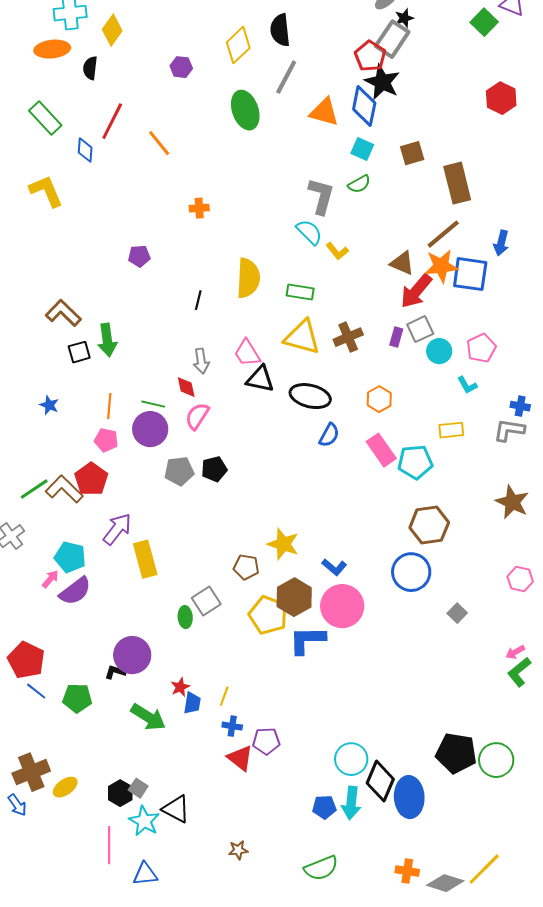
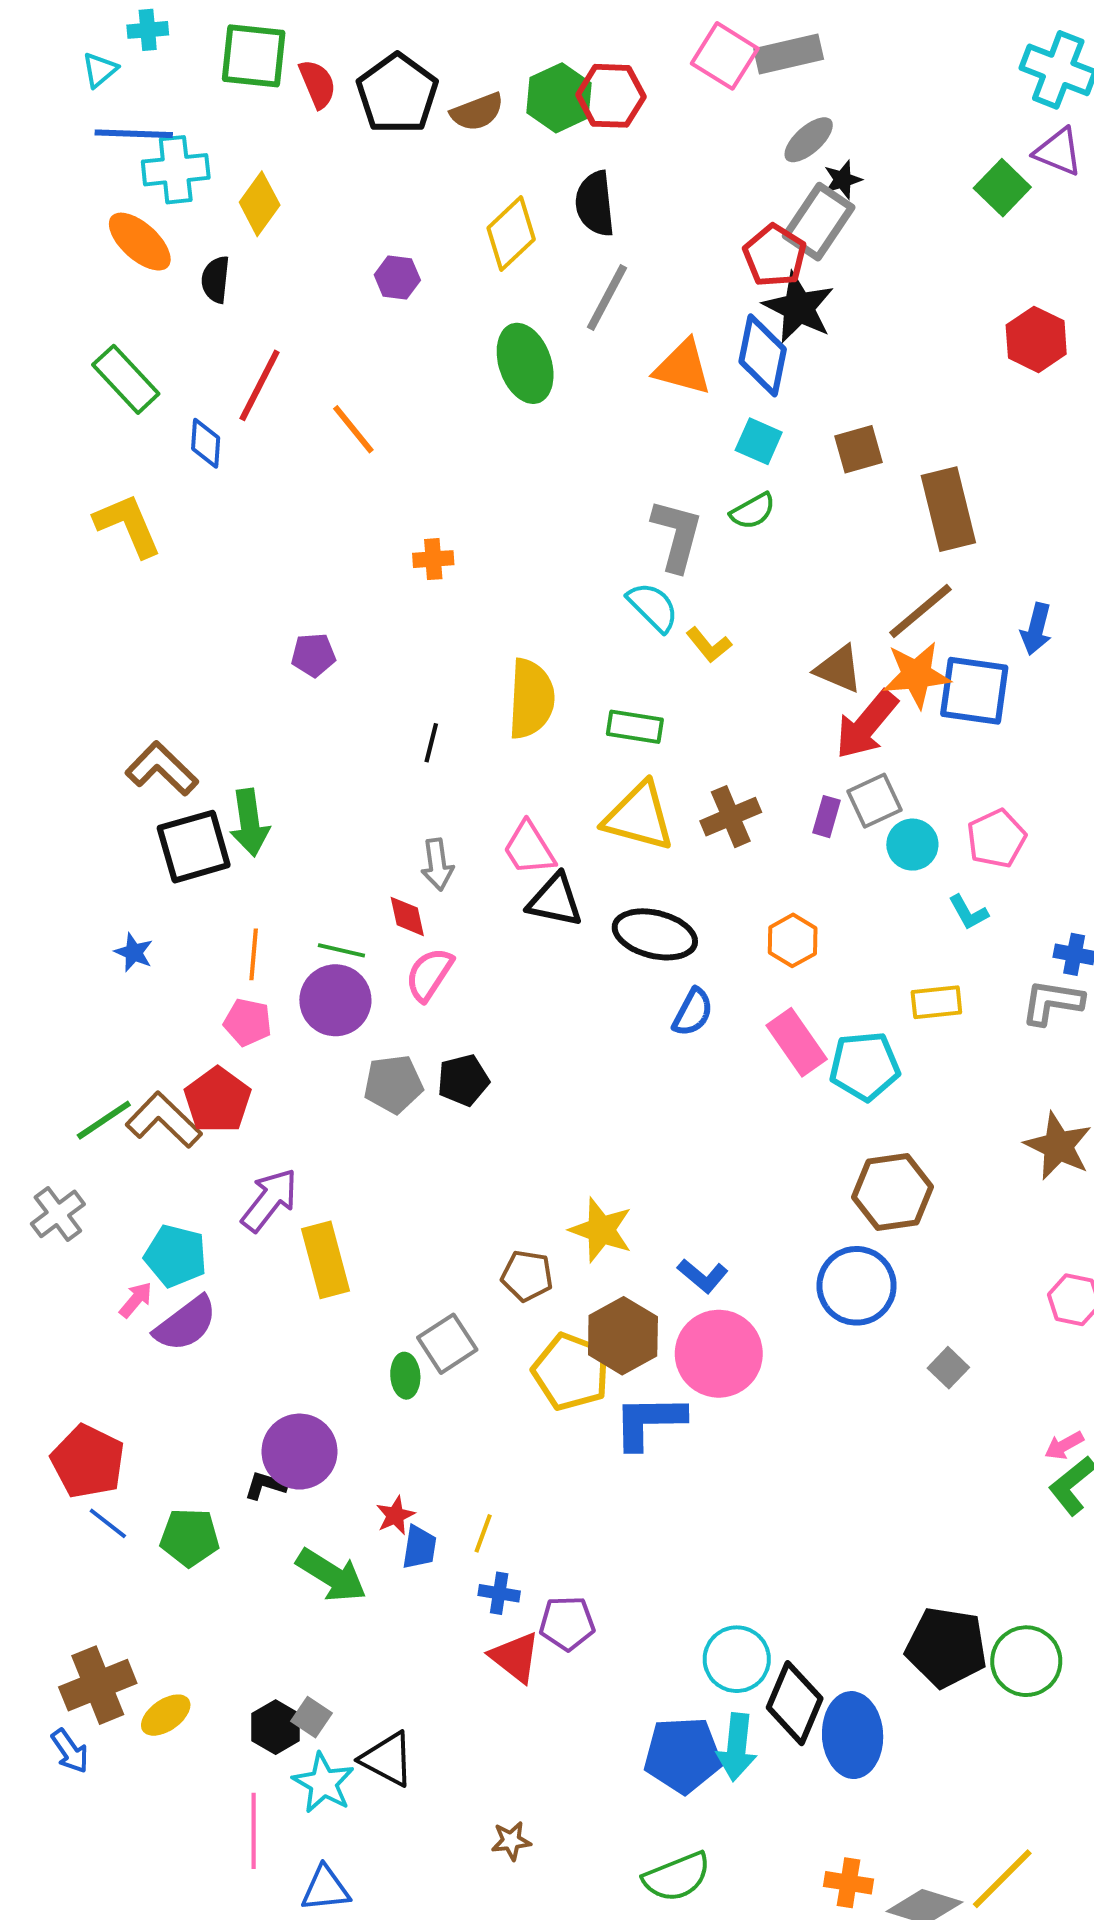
orange ellipse: (52, 49) -> (140, 242), turned 48
black square: (79, 352) -> (194, 847), size x1.6
blue pentagon: (324, 807) -> (683, 1755), size x1.6

